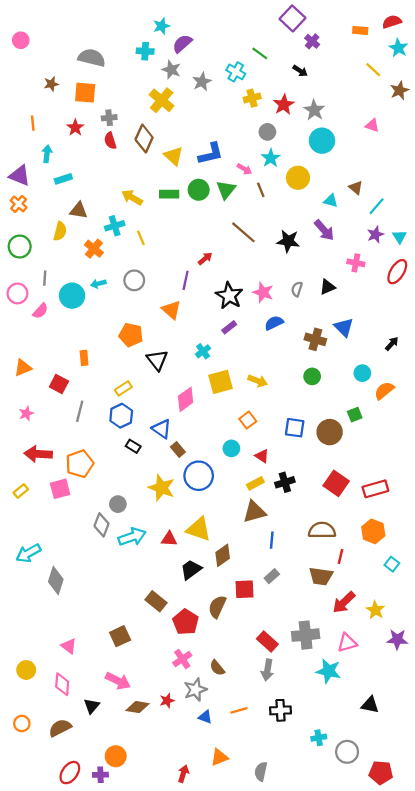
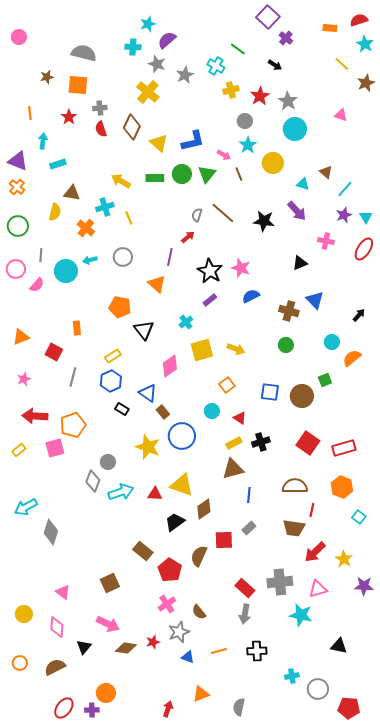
gray semicircle: (297, 289) -> (197, 215), moved

